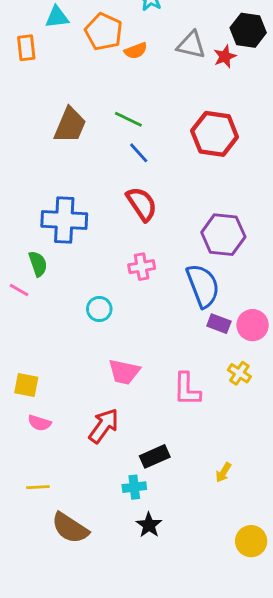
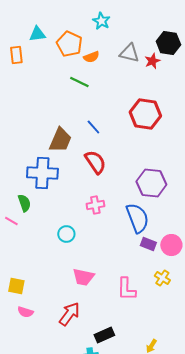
green line: (128, 119) -> (79, 82), moved
brown trapezoid: (70, 125) -> (60, 140), moved

